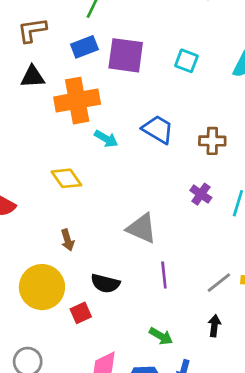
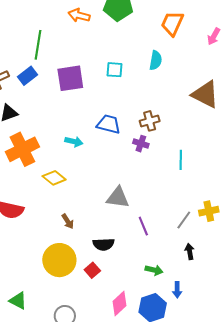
blue rectangle: (84, 47) -> (27, 76), moved
orange cross: (77, 101) -> (22, 149), moved
purple cross: (201, 194) -> (141, 144), moved

